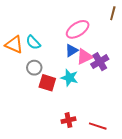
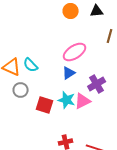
pink triangle: (85, 57) -> (83, 101), moved
gray circle: (34, 68) -> (21, 90), moved

